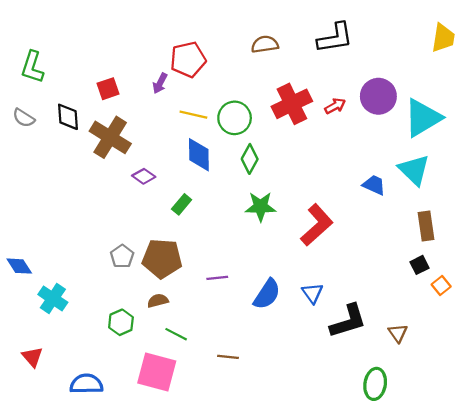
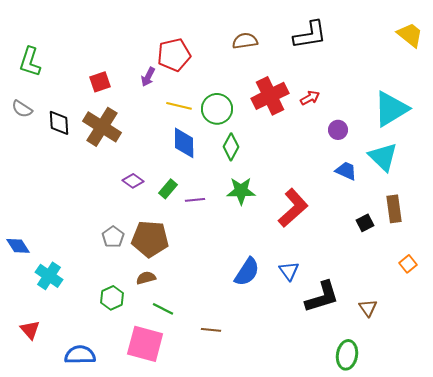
yellow trapezoid: (443, 38) -> (410, 35), turned -60
purple circle: (378, 96) -> (338, 130), moved, size x0.6
black diamond: (68, 117) -> (59, 123), moved
purple diamond: (144, 176) -> (133, 181), moved
black square: (419, 265) -> (365, 223), moved
purple line: (217, 278) -> (195, 200), moved

